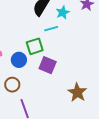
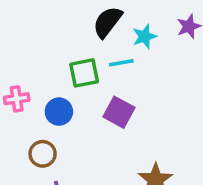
green square: (35, 46) -> (84, 73), moved
purple square: (48, 65) -> (119, 112), moved

